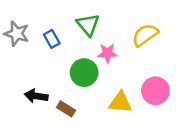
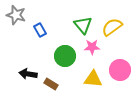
green triangle: (88, 25) -> (83, 25), moved
gray star: (17, 34) -> (16, 15), moved
pink star: (107, 53) -> (92, 47), moved

